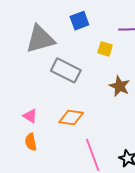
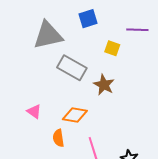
brown star: (120, 86) -> (104, 85), moved
orange semicircle: (31, 142) -> (58, 138), moved

